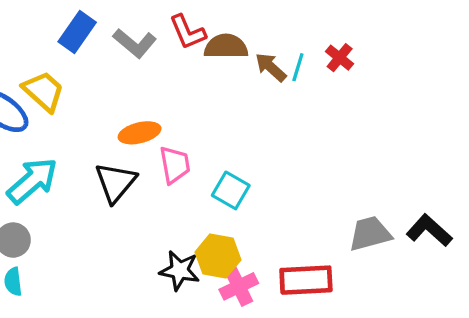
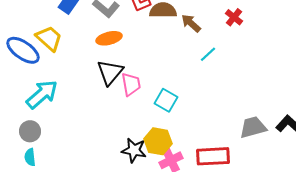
cyan line: (298, 67) -> (208, 54), moved, turned 30
orange ellipse: (140, 133) -> (109, 38), moved
black triangle: (116, 182) -> (110, 72), moved

